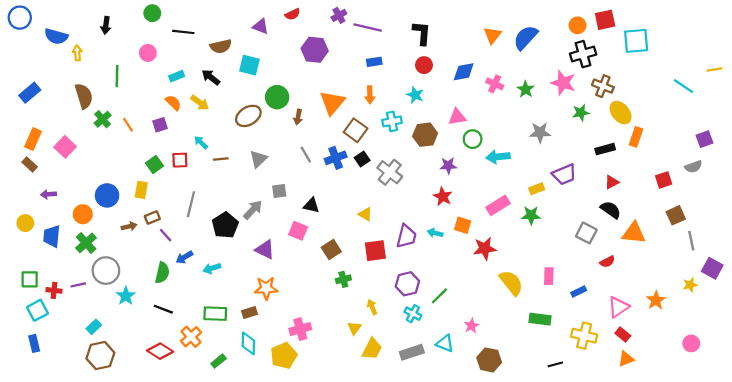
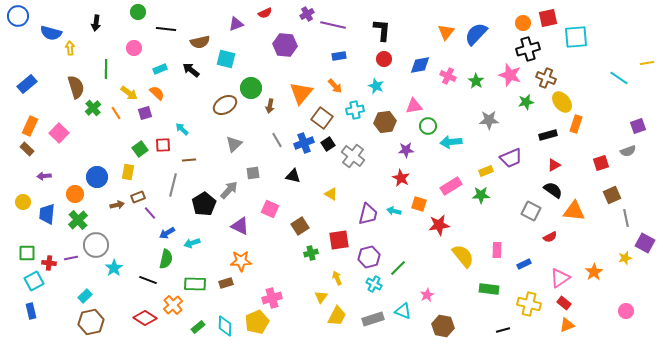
purple triangle: (261, 26) -> (236, 24), turned -42
orange arrow: (370, 95) -> (335, 86), turned -42
yellow arrow: (200, 103) -> (129, 93), moved
brown line: (221, 159) -> (189, 160), moved
black triangle: (311, 205) -> (293, 176), moved
red square: (375, 251) -> (339, 240), moved
green semicircle: (162, 273) -> (166, 259), moved
cyan diamond: (248, 343) -> (225, 326), moved

